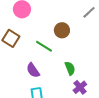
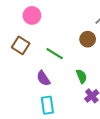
brown circle: (62, 30) -> (88, 39), moved

